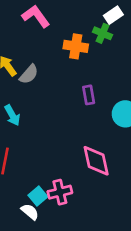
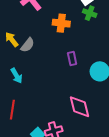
green cross: (103, 33) -> (90, 13), moved

